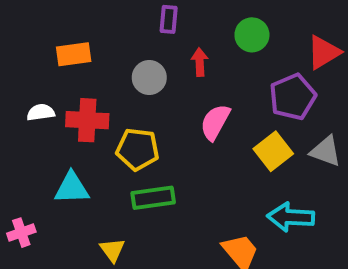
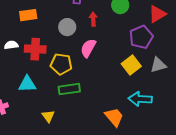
pink semicircle: (215, 122) -> (88, 48), moved
gray triangle: (326, 151) -> (158, 65), turned -36

